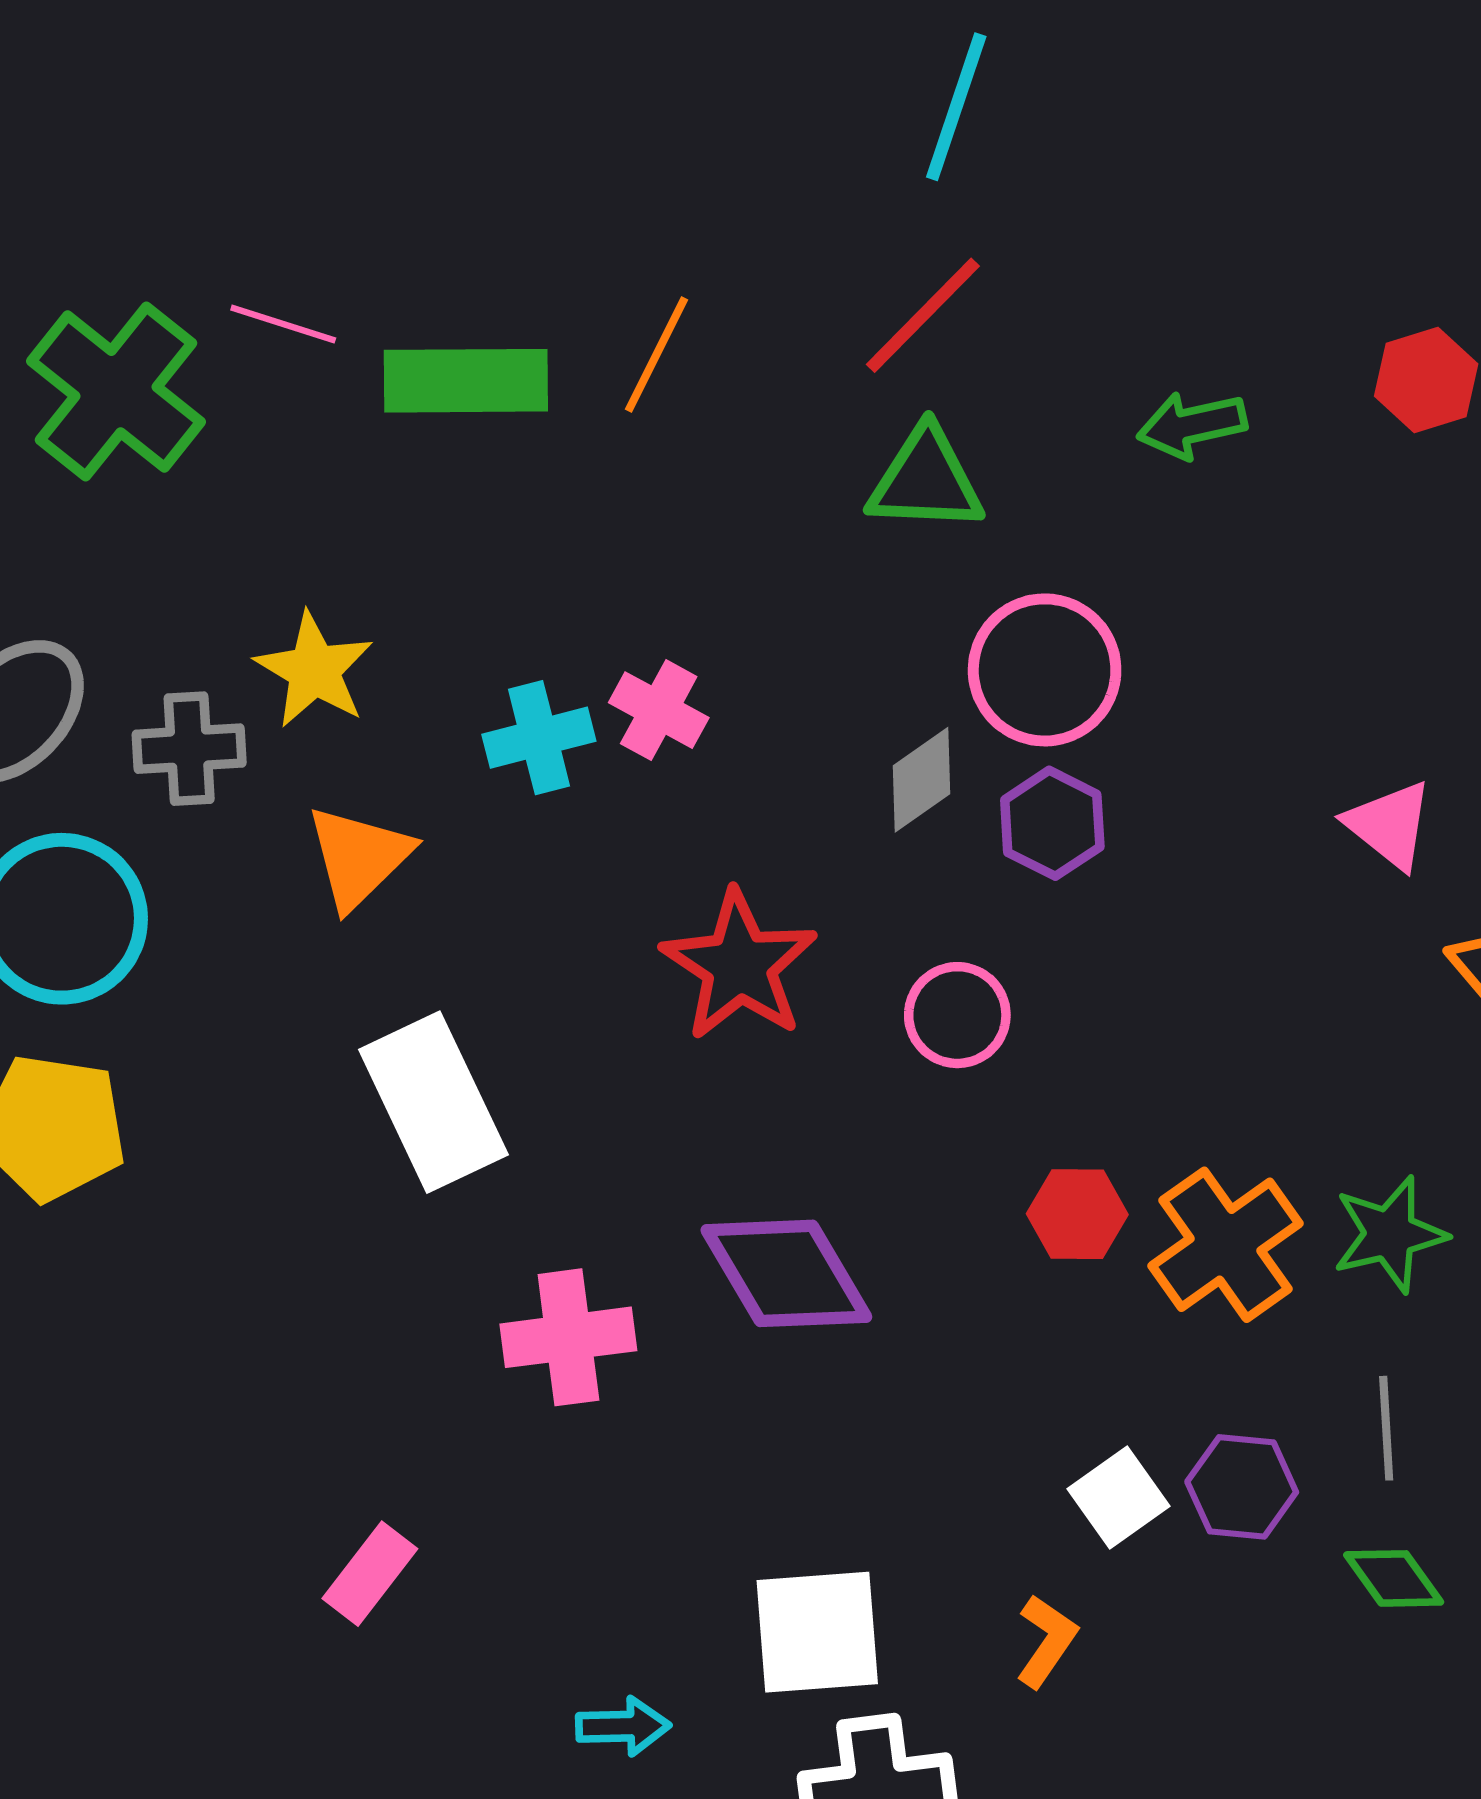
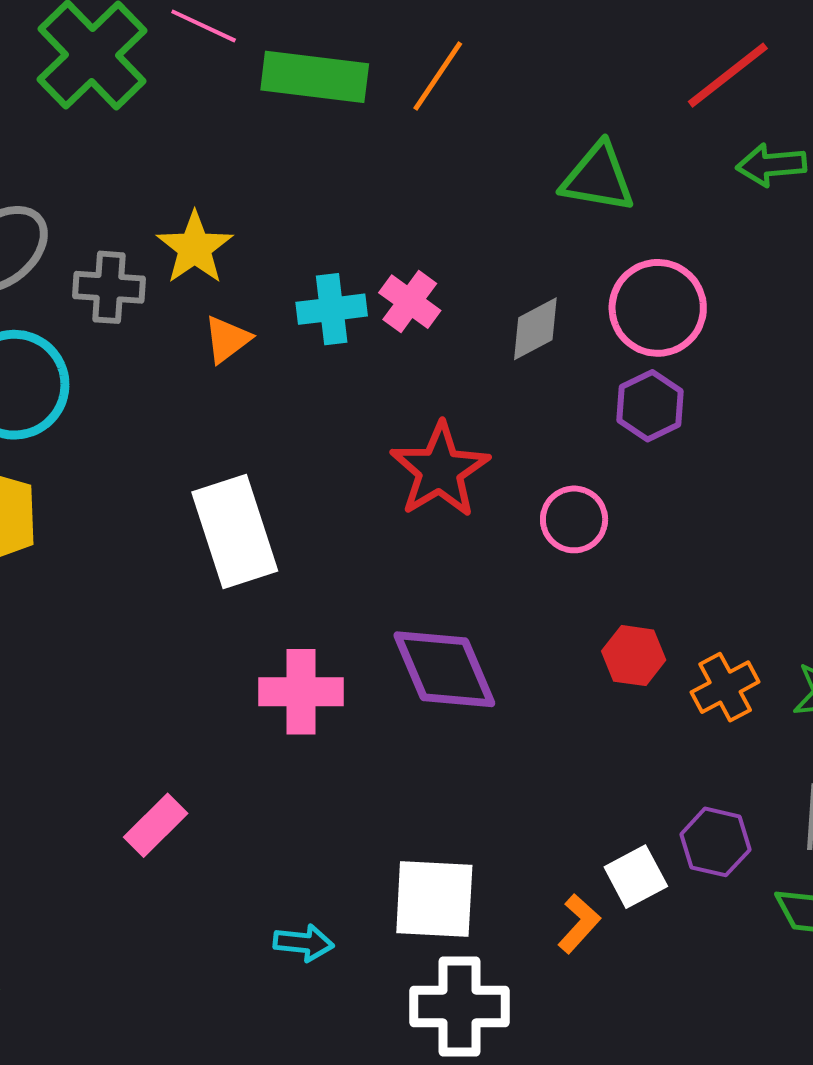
red line: (923, 315) -> (728, 75), moved
gray diamond: (922, 780) -> (535, 329), moved
orange triangle: (359, 857) -> (227, 339), moved, size x0.7
orange cross: (1226, 1245) -> (725, 687), size x0.7
white square: (1119, 1498) -> (636, 877), moved

